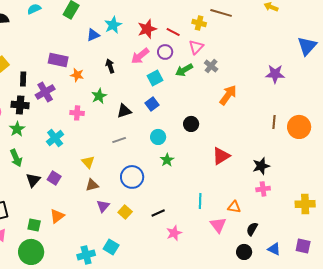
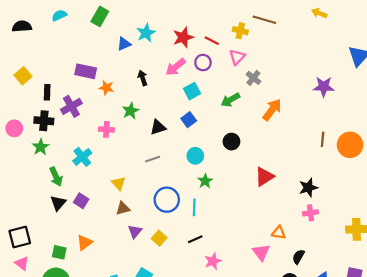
green arrow: (184, 70) -> (230, 100), moved
green arrow: (16, 158) -> (56, 177), moved
cyan line: (200, 201) -> (194, 207), moved

